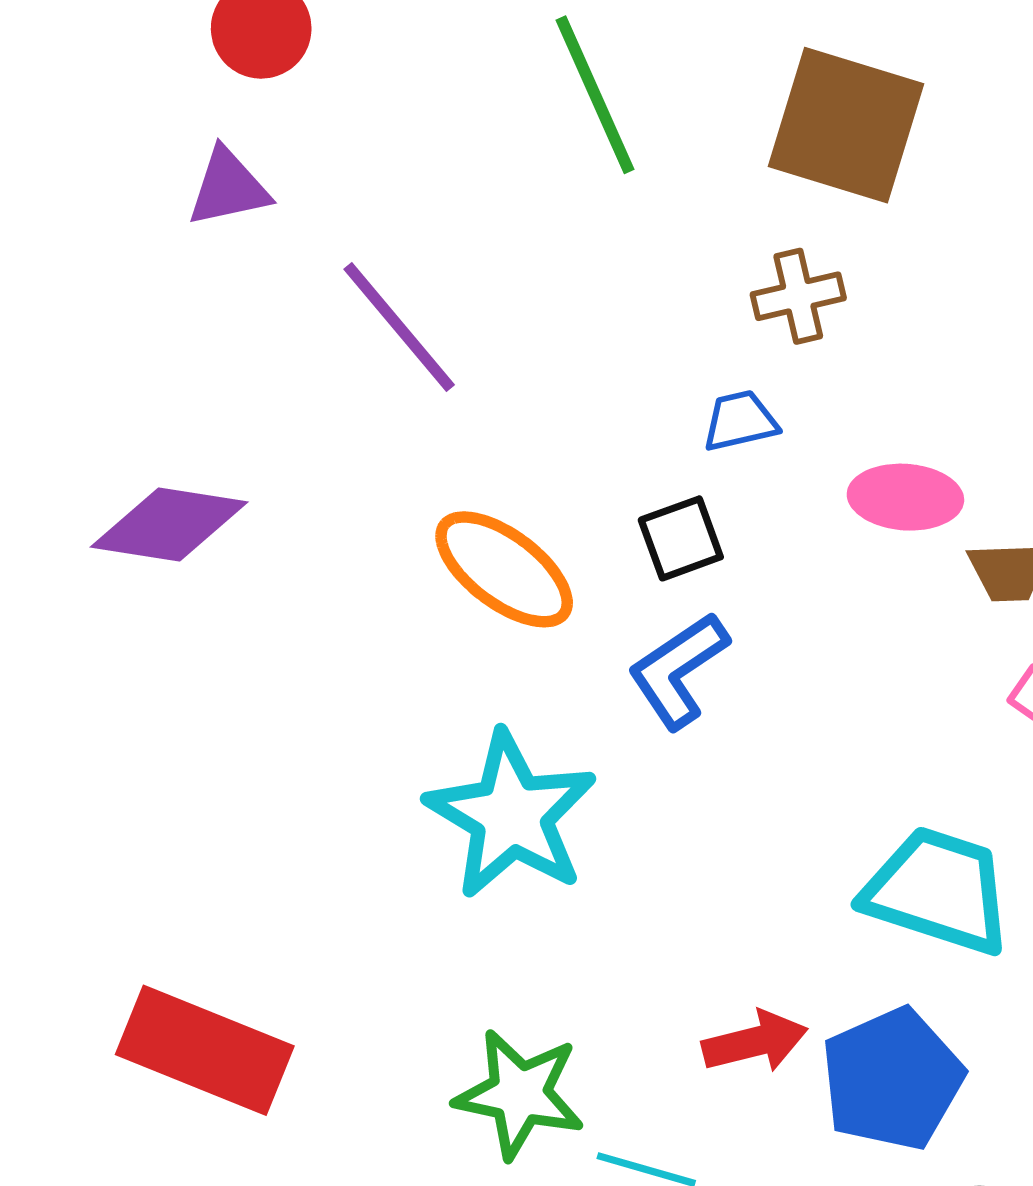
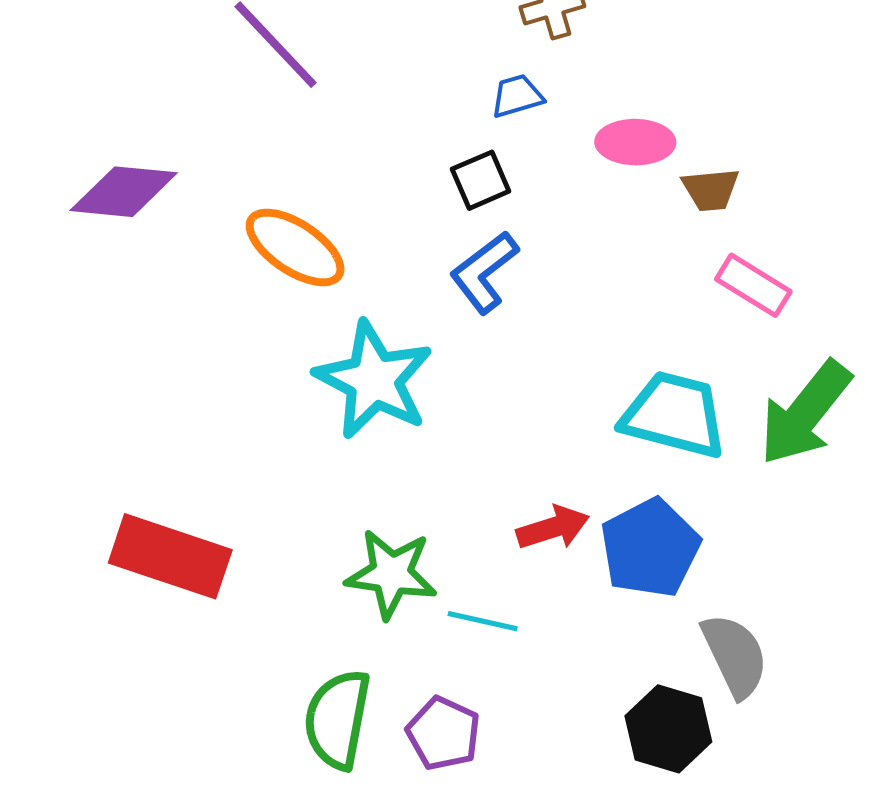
orange ellipse: (504, 569) -> (295, 247), moved

